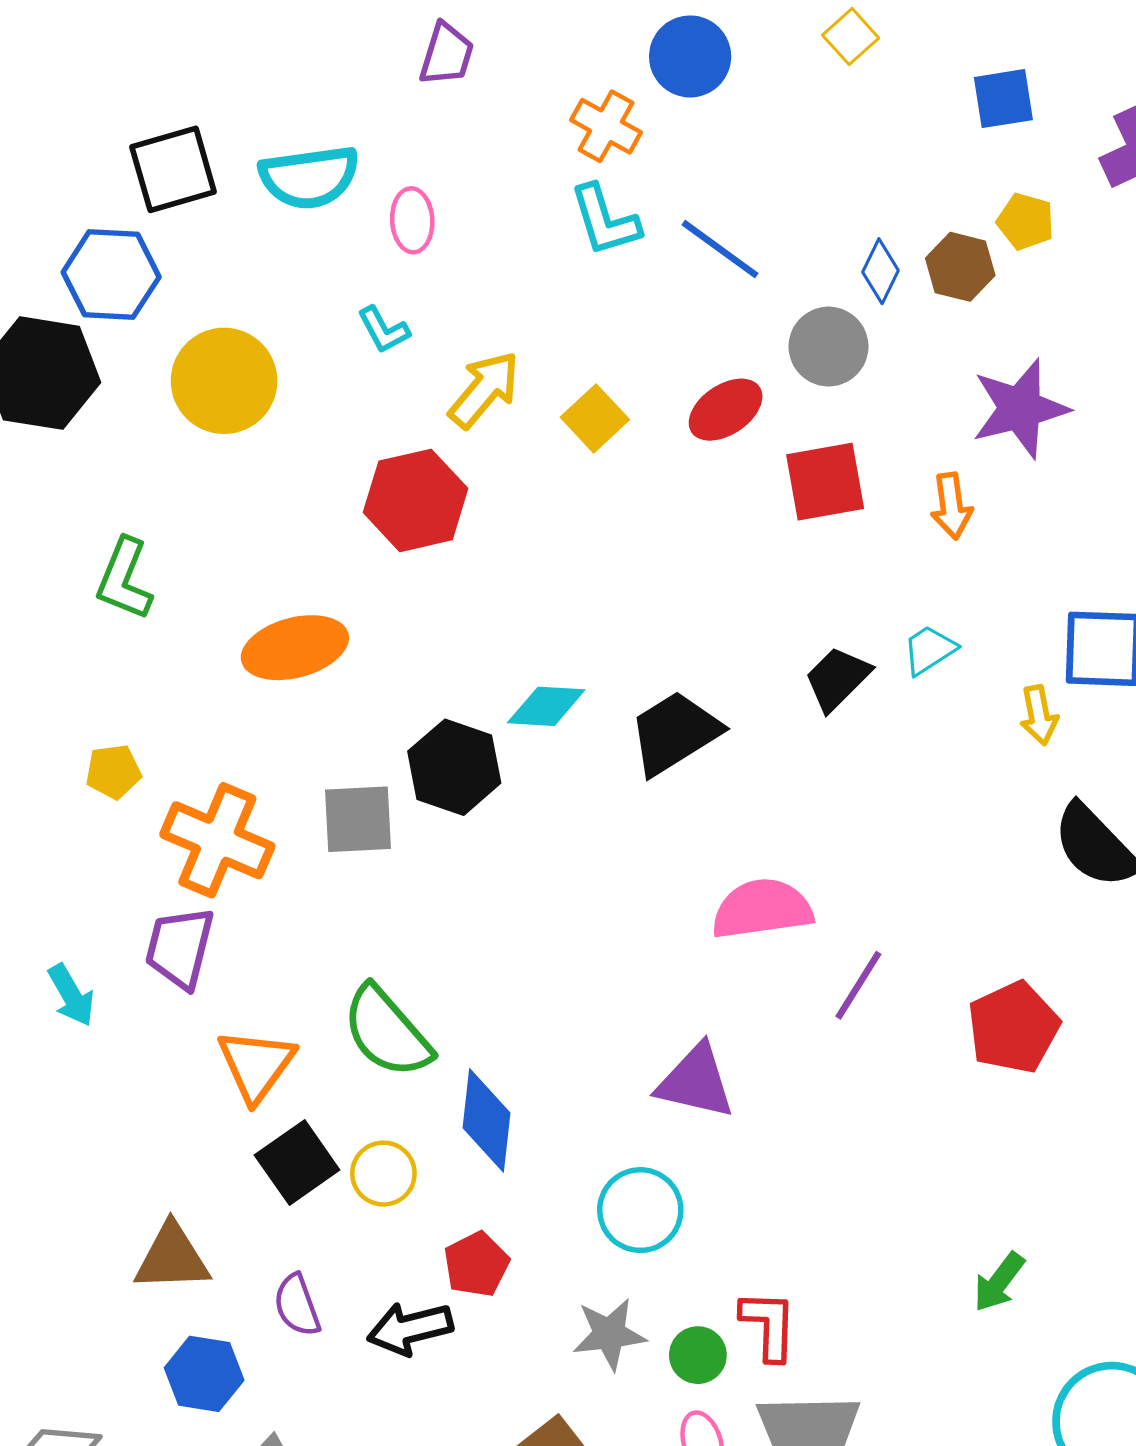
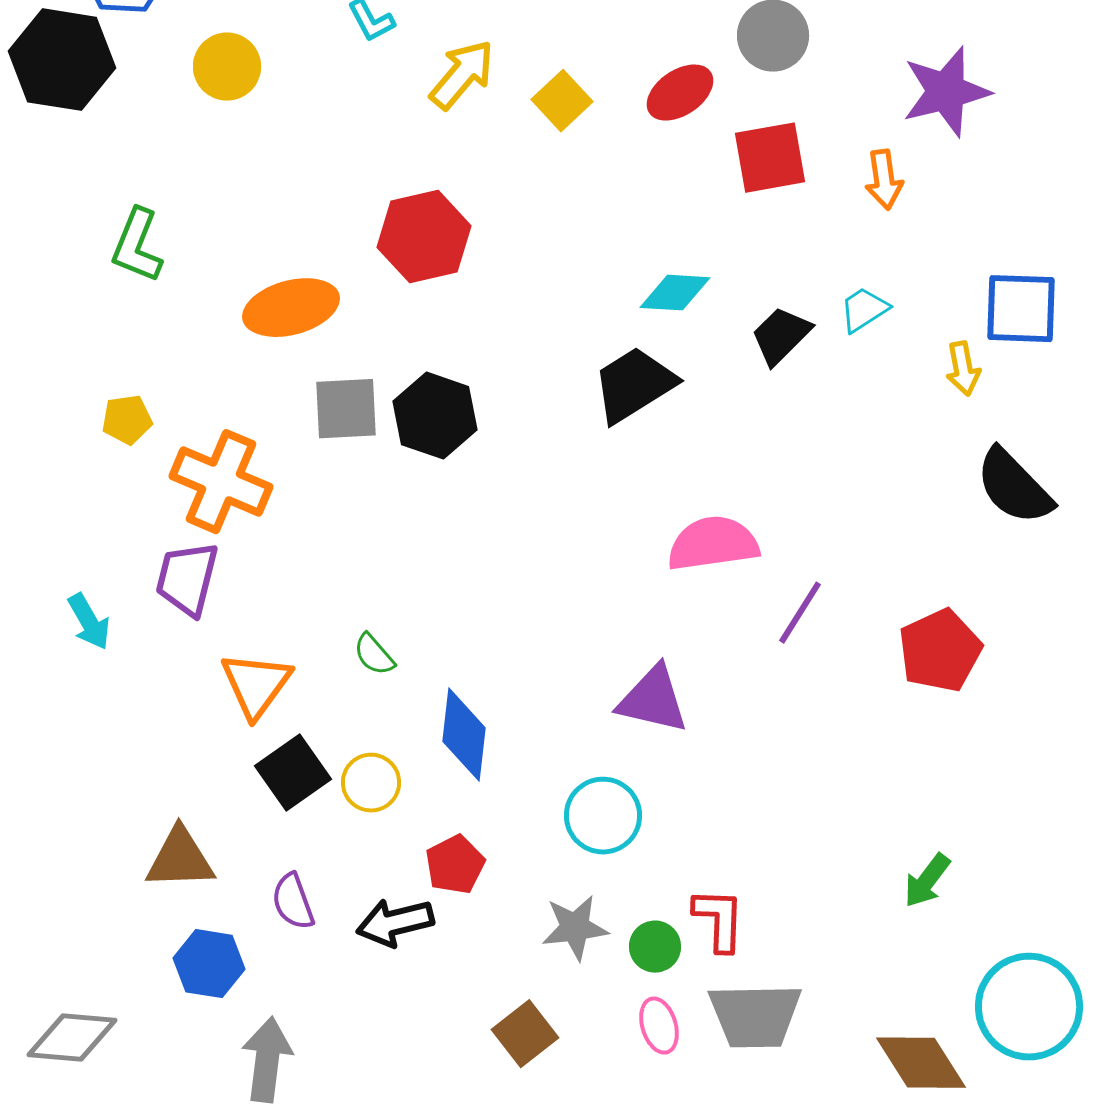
yellow circle: (224, 381) -> (227, 67), size x0.7
red hexagon: (416, 500) -> (424, 237), moved
cyan diamond: (546, 706) -> (675, 293), moved
gray square: (358, 819) -> (346, 409), moved
green semicircle: (387, 1032) -> (374, 655), size x0.5

